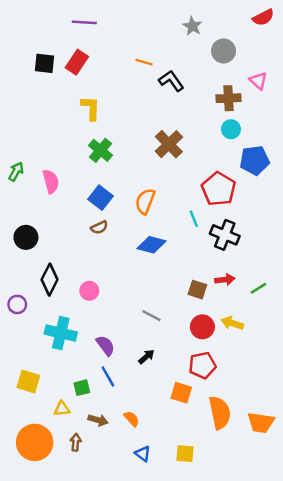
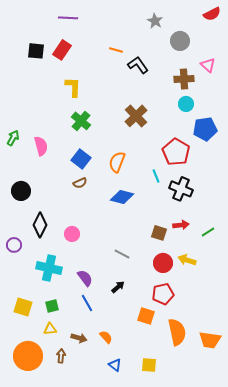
green square: (82, 388) -> (52, 306), moved

